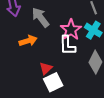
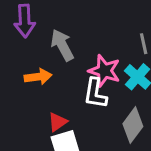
pink star: (71, 30) -> (104, 71), turned -30

